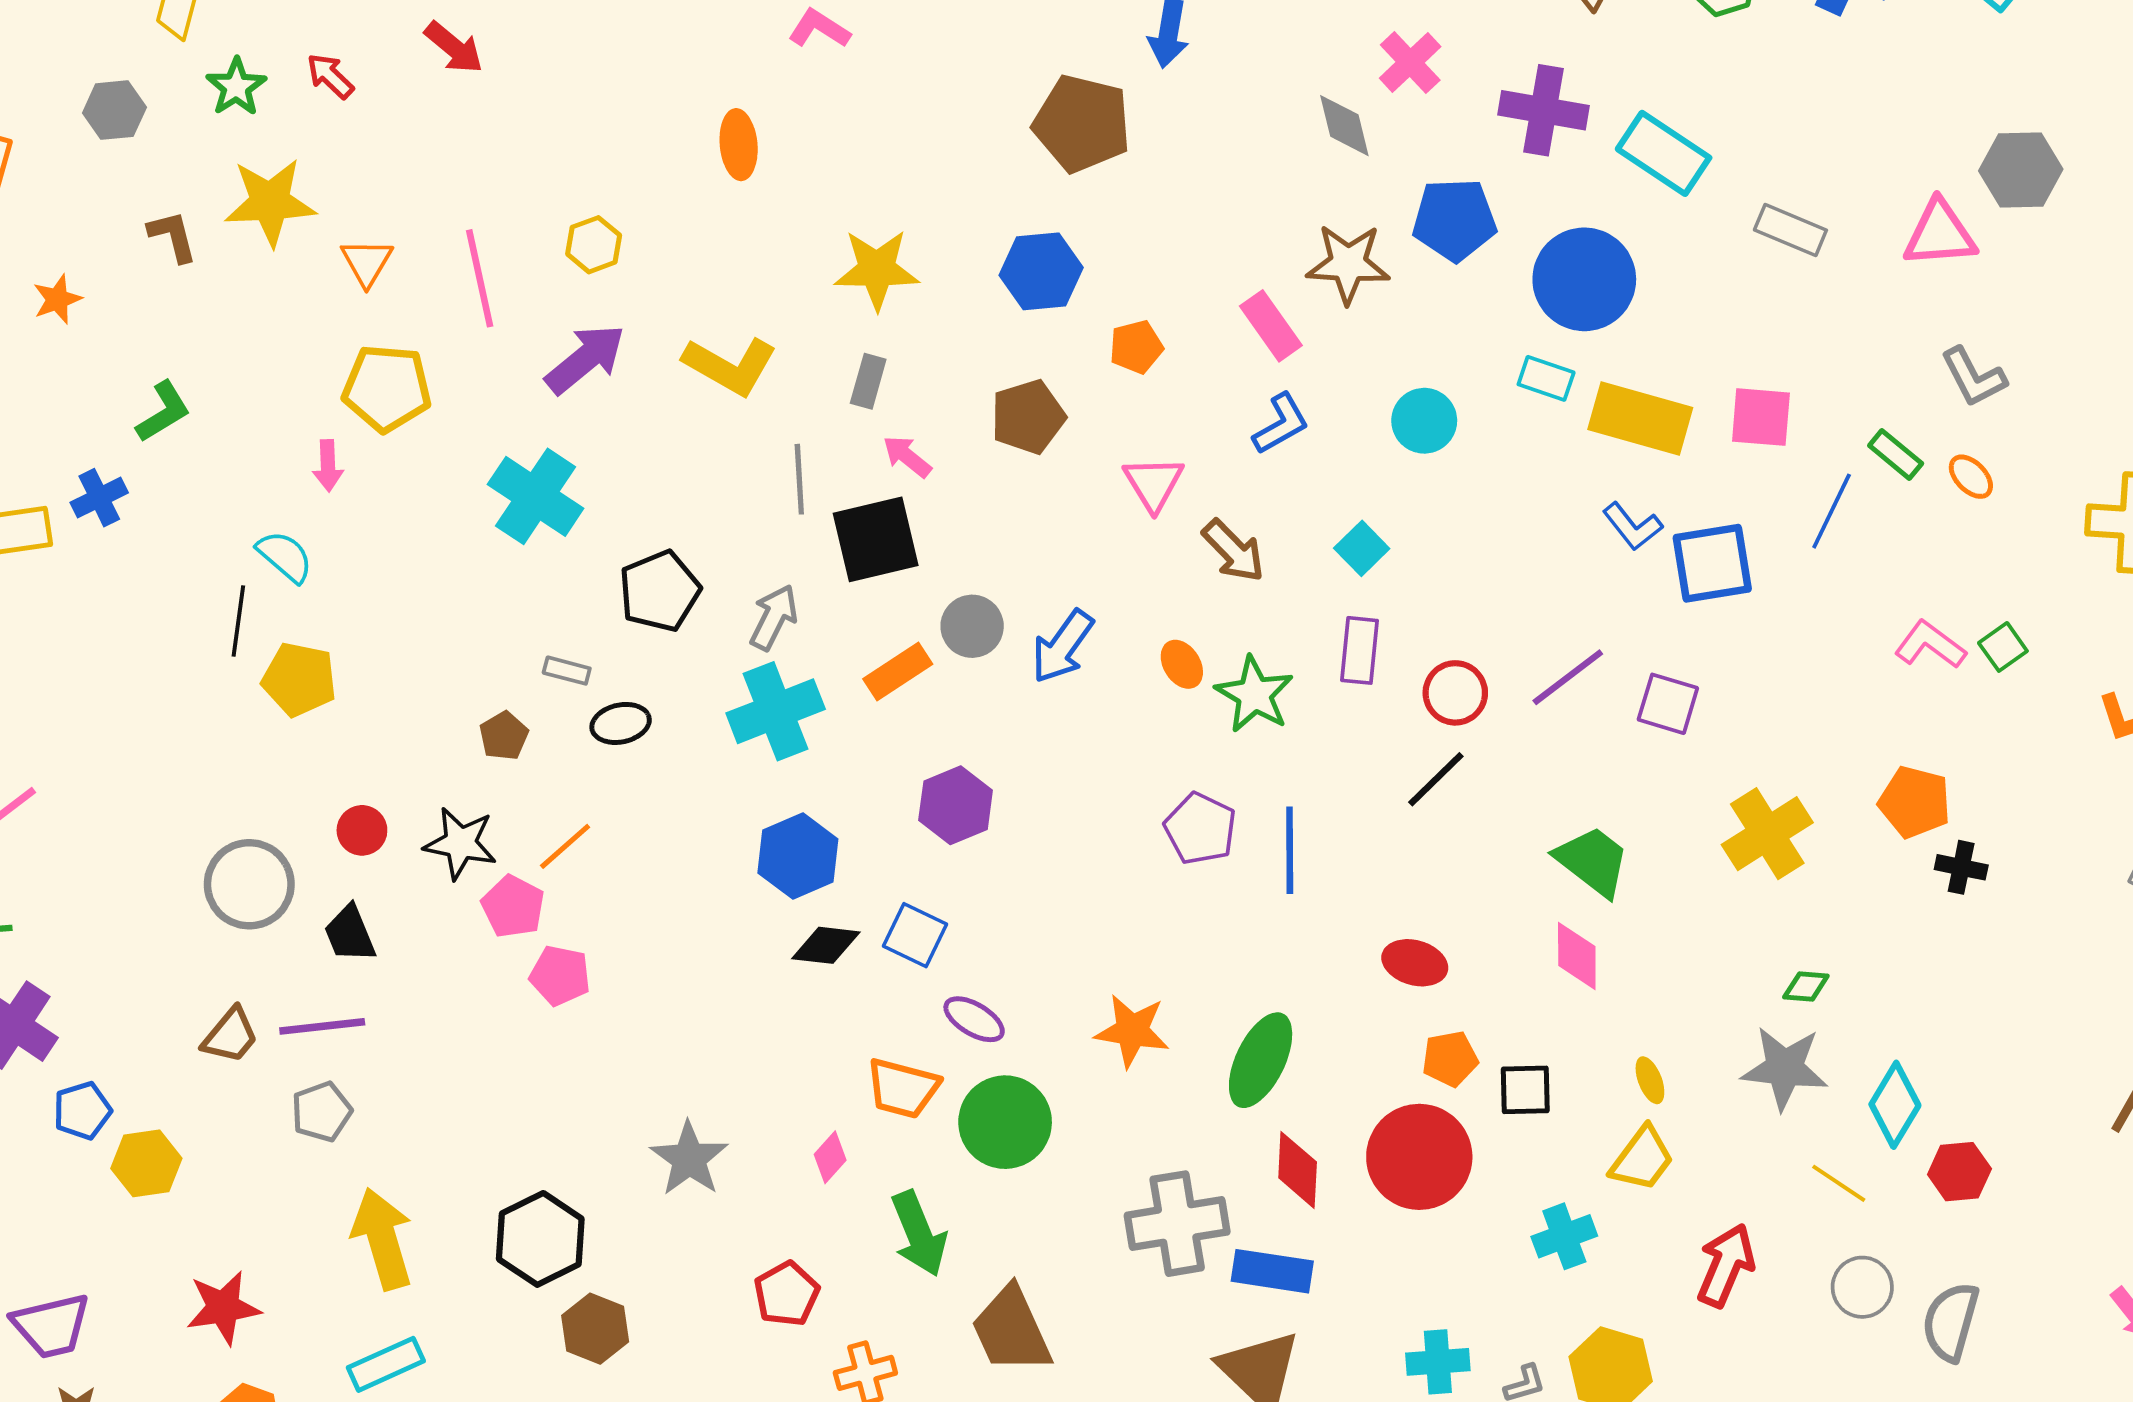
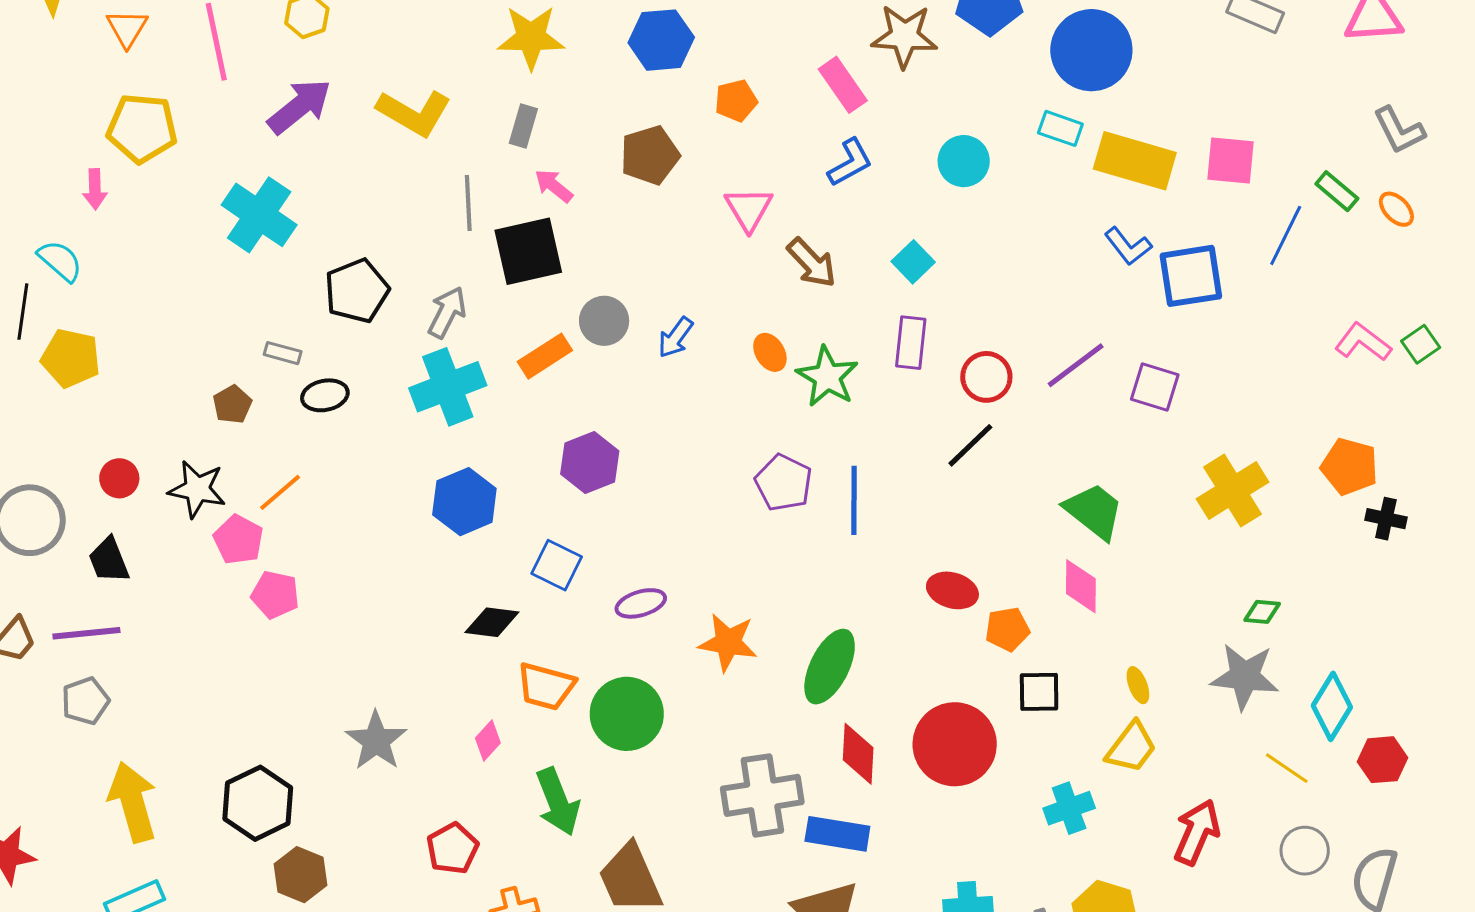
blue arrow: (1062, 646) -> (676, 337), size x0.7
black diamond: (826, 945) -> (492, 622), moved
purple ellipse: (974, 1019) -> (641, 603), moved, turned -48
orange pentagon: (1450, 1059) -> (1007, 629), moved

